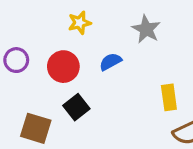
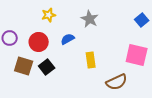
yellow rectangle: (169, 97) -> (91, 60), moved
brown square: (36, 128) -> (24, 66), moved

